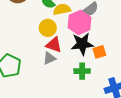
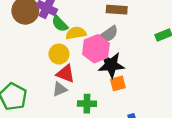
black star: (82, 44) -> (111, 65), moved
green cross: (82, 71) -> (87, 104), moved

